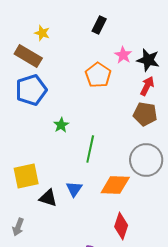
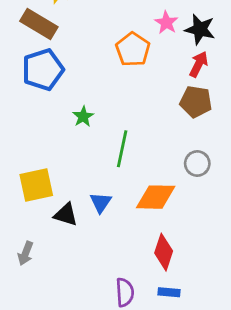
gray circle: (146, 160) -> (197, 163), size x0.6

